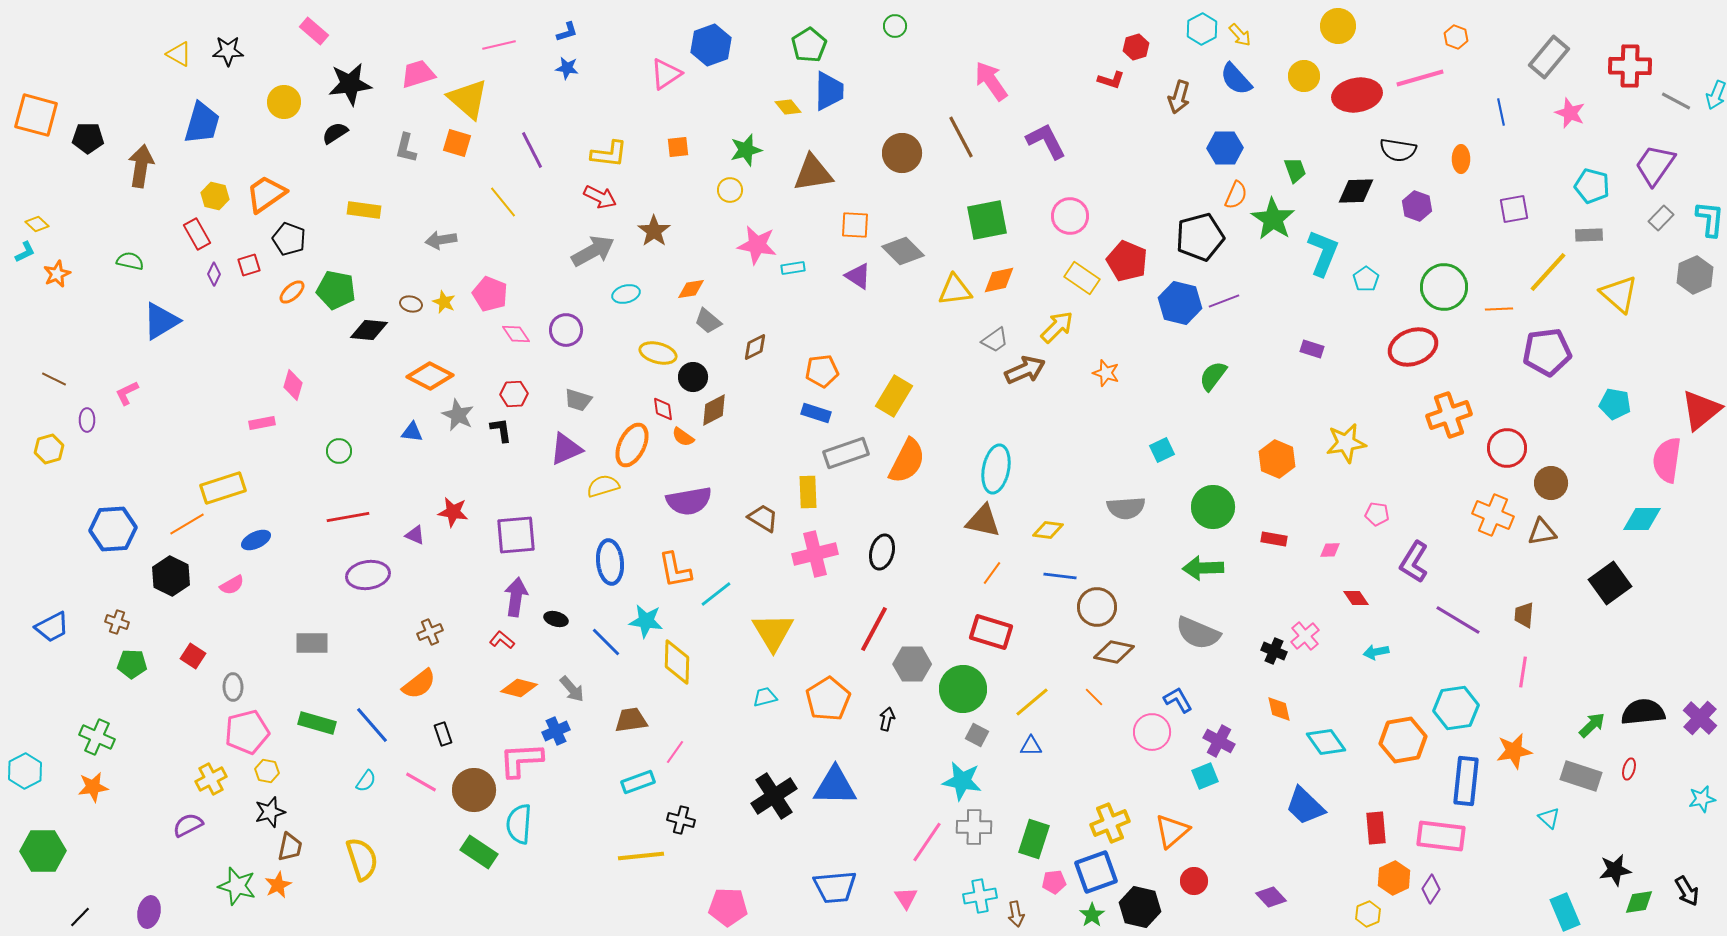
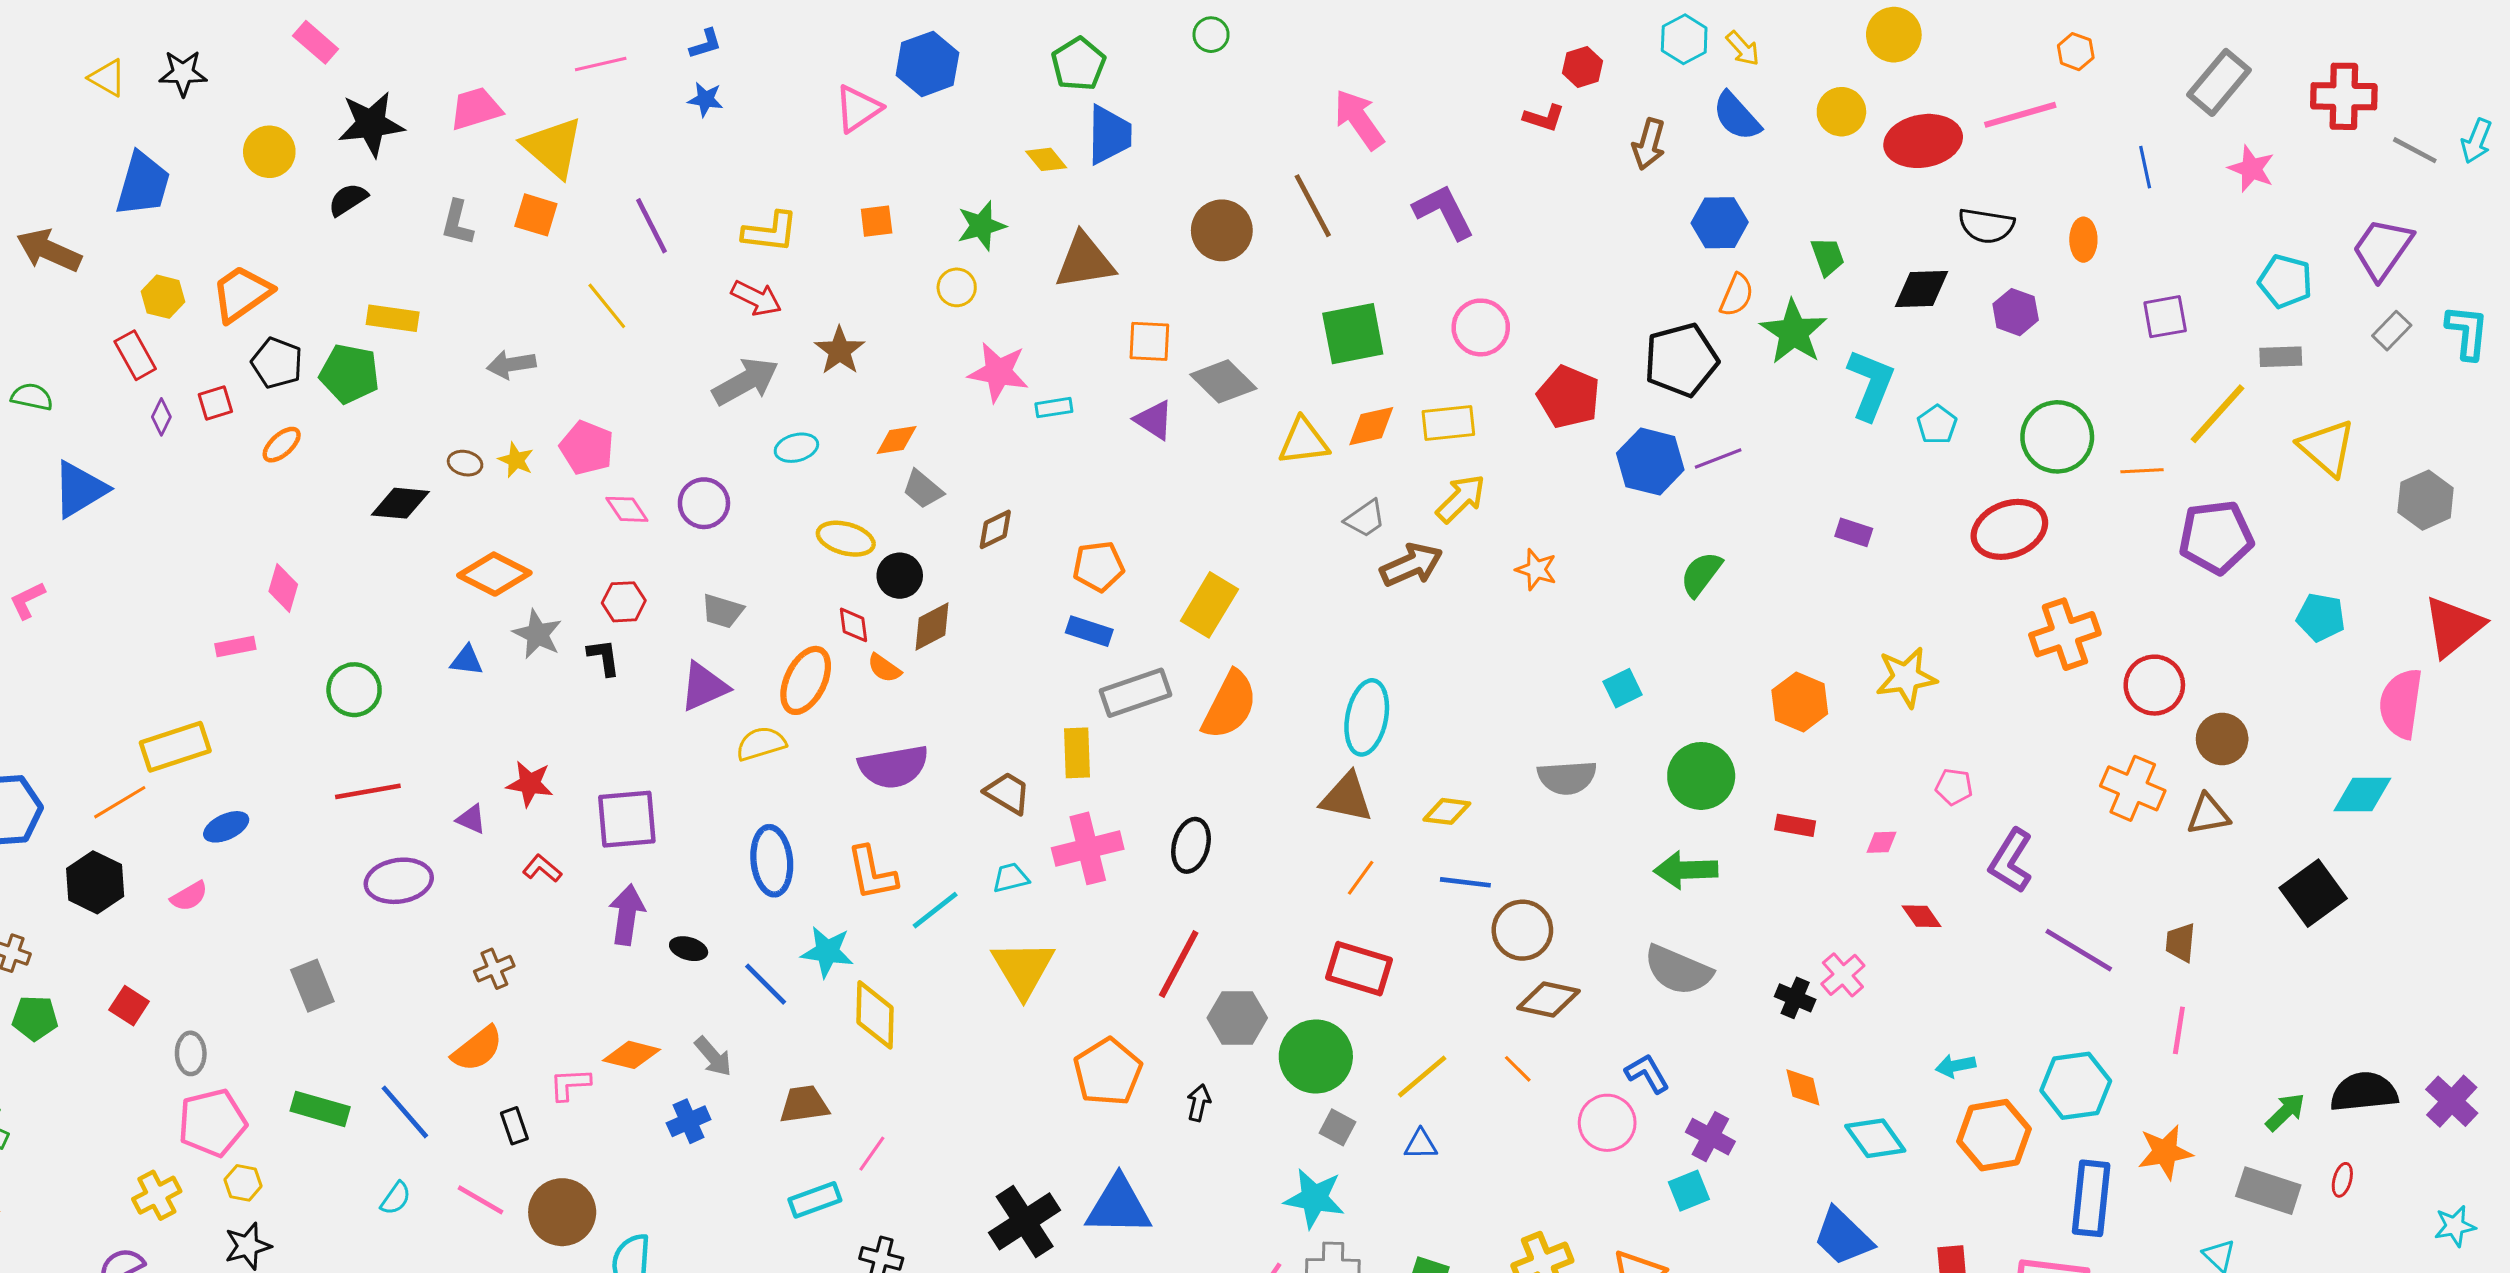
brown arrow: (141, 166) -> (49, 250), turned -75
gray hexagon: (1695, 275) -> (2426, 500), moved
yellow rectangle: (1082, 278) -> (1448, 423), moved, turned -40
green pentagon: (336, 290) -> (349, 374), moved
green circle: (339, 451) -> (354, 690), size x1.4
red L-shape: (502, 640) -> (542, 868), moved
gray rectangle: (312, 643) -> (312, 986), turned 68
cyan arrow: (1376, 652) -> (1955, 1066), moved
cyan trapezoid: (765, 697) -> (1011, 878), moved
pink L-shape: (521, 760) -> (570, 1084), moved, size x0.6

